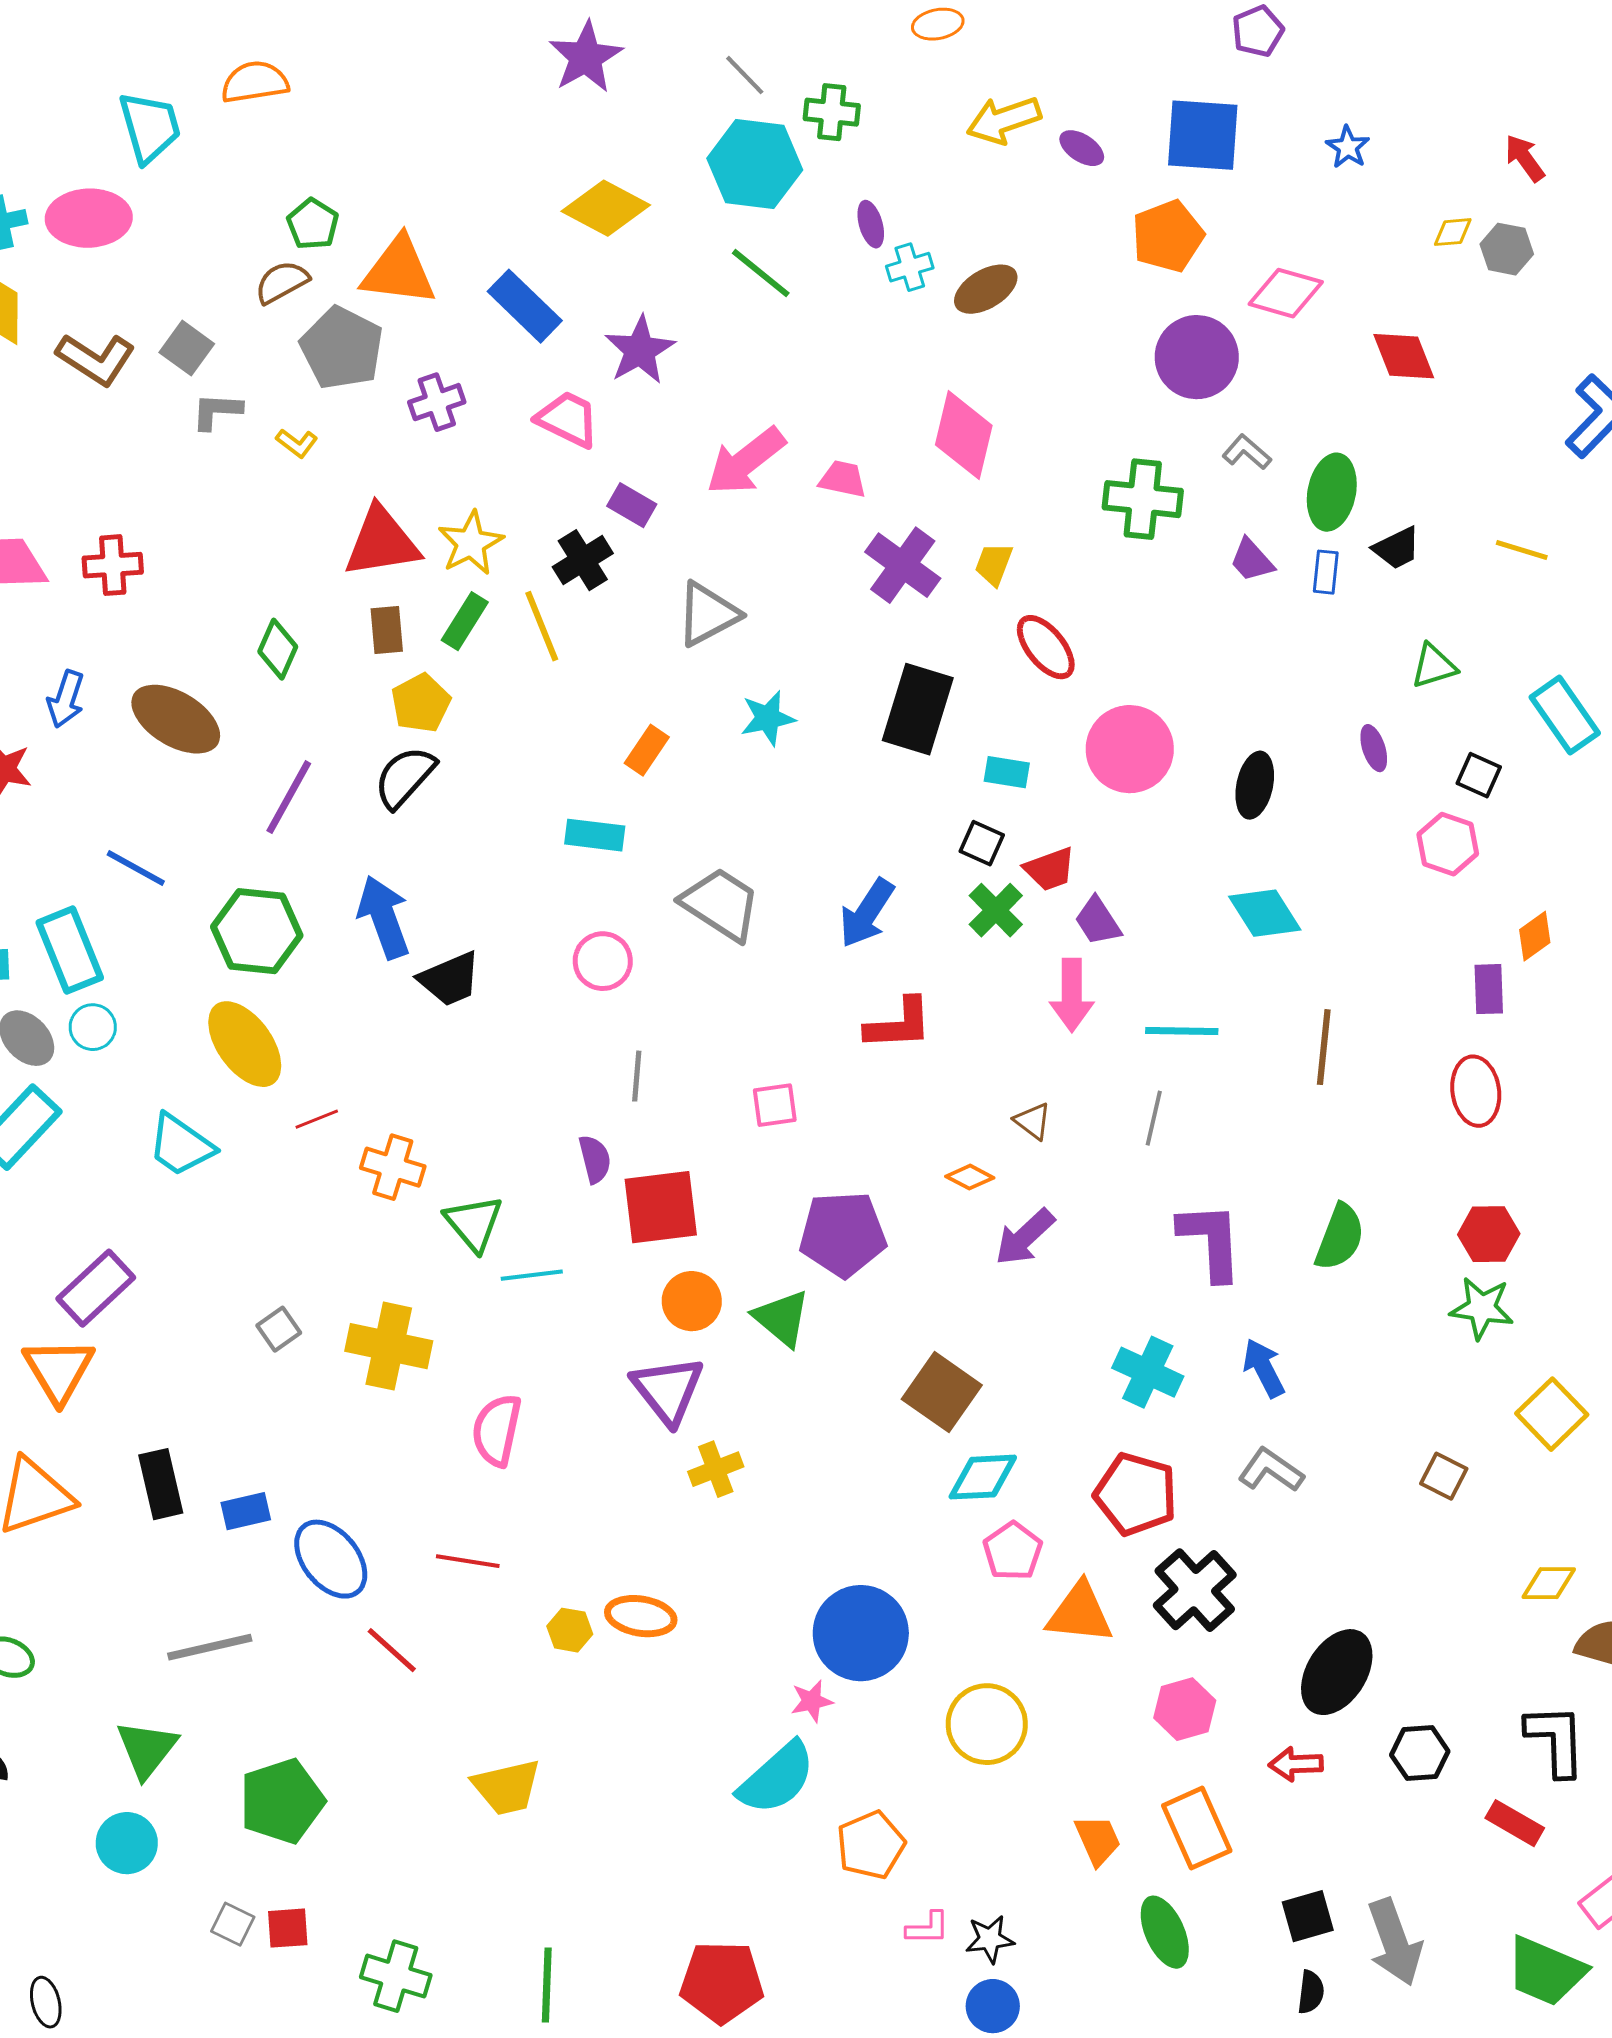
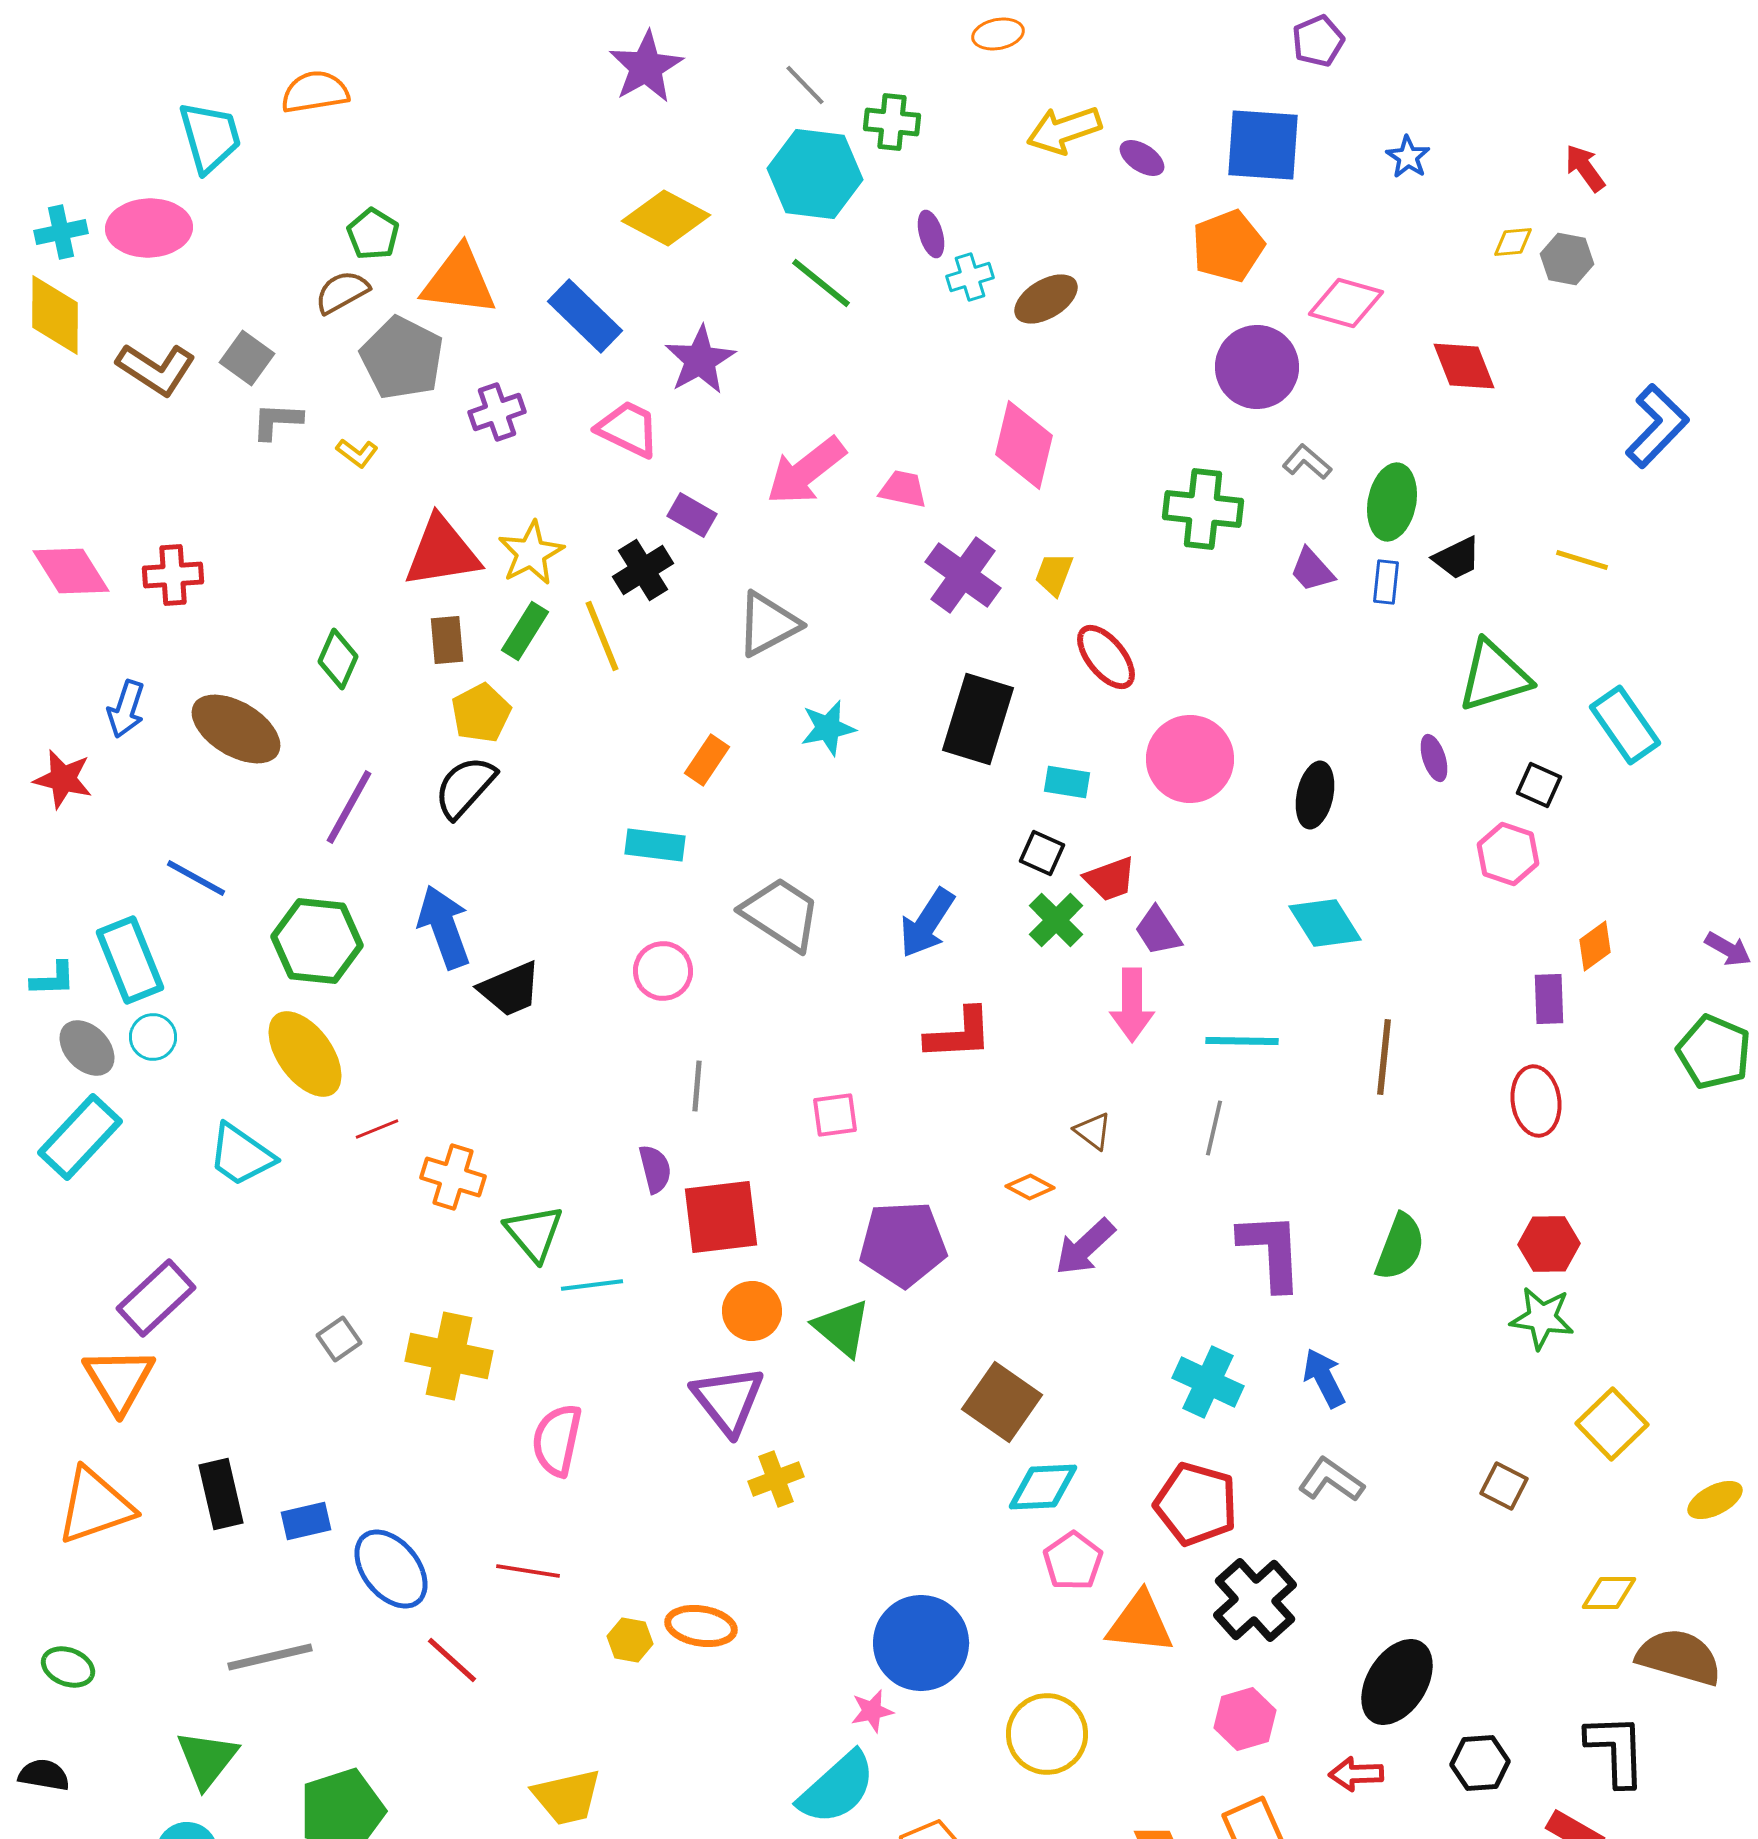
green triangle: (1434, 666) -> (1494, 676), size x1.6

